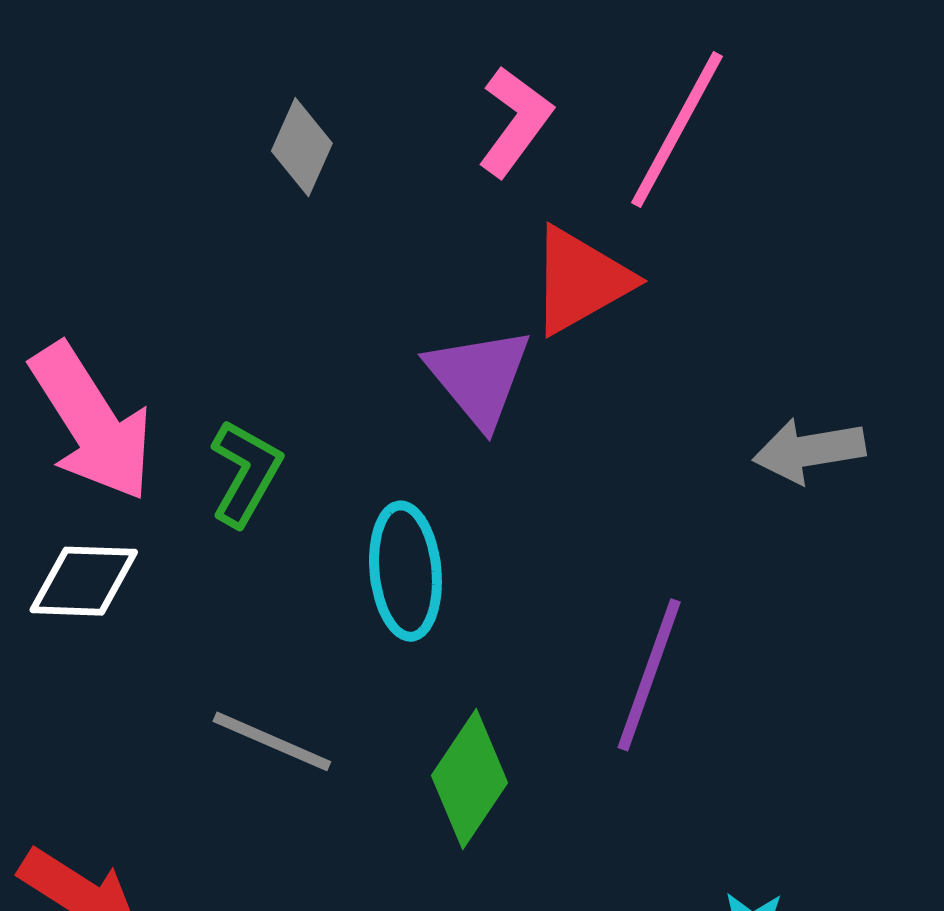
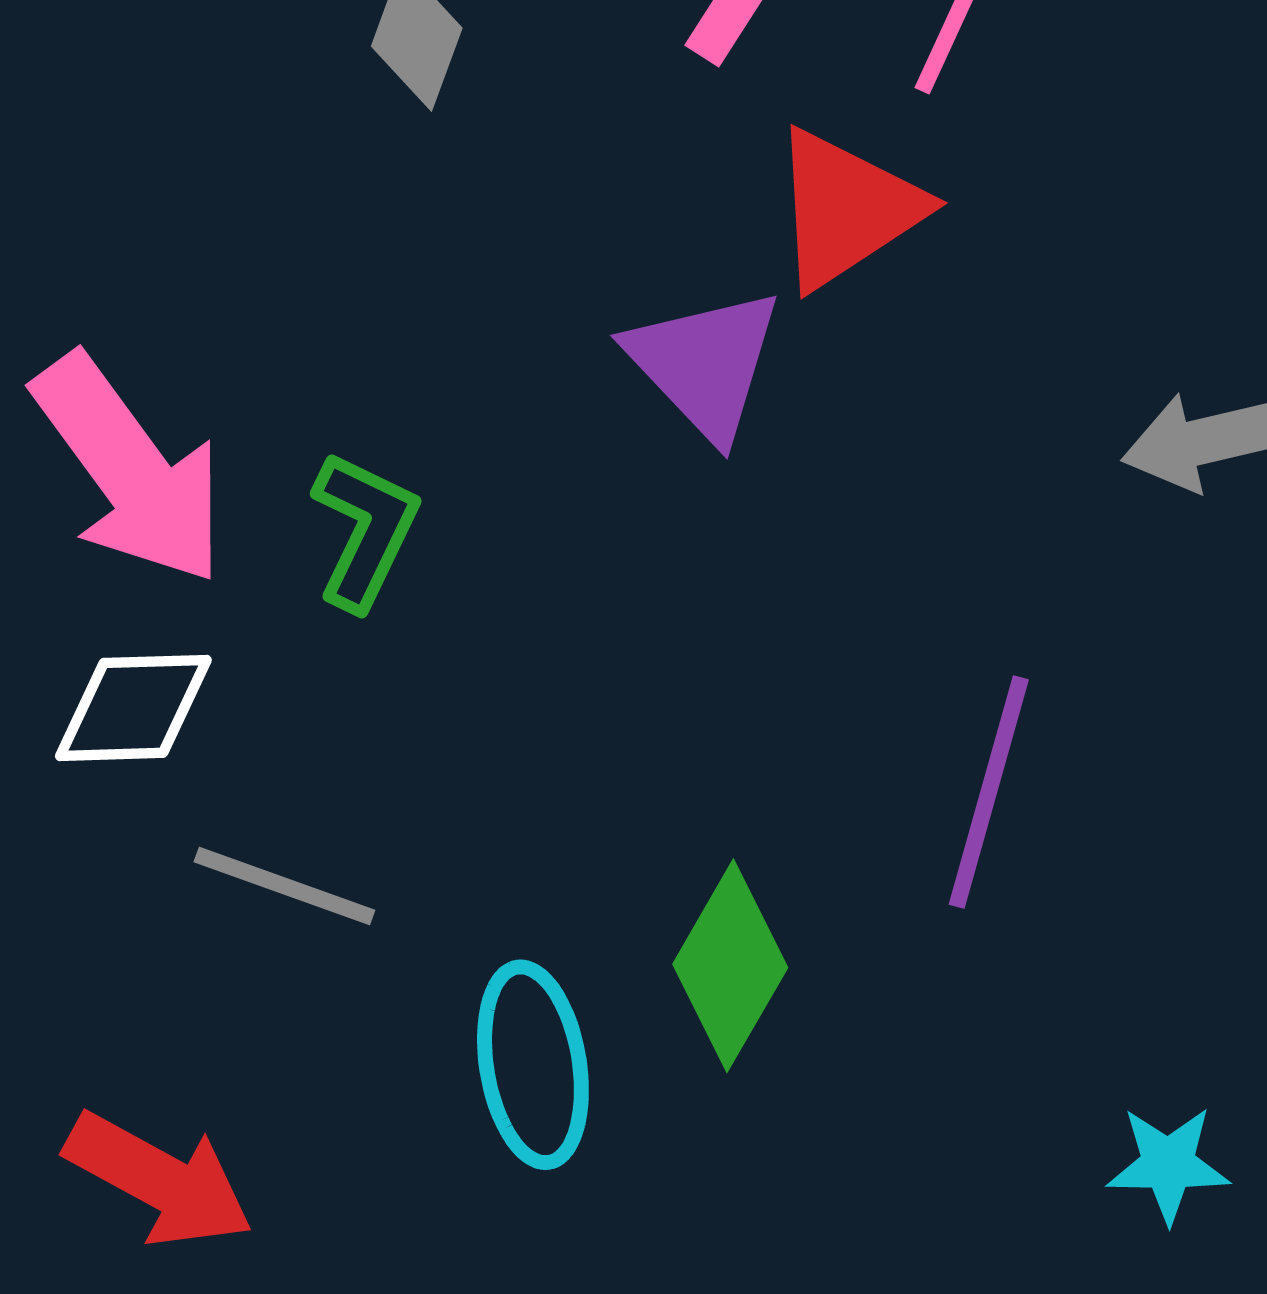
cyan ellipse: (405, 571) -> (533, 1065), moved
gray line: (272, 741) -> (284, 886), moved

